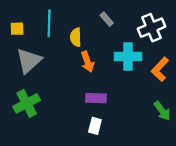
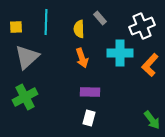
yellow semicircle: (76, 37) -> (79, 29), moved
green arrow: (162, 111) -> (152, 120), moved

